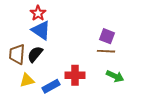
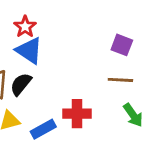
purple square: (107, 36) -> (122, 45), moved
green arrow: (115, 76) -> (133, 115), turned 30

